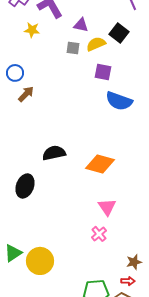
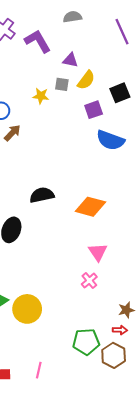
yellow star: (32, 30) -> (41, 96), moved
black square: (119, 33) -> (120, 93), moved, turned 30
yellow semicircle: (96, 44) -> (86, 80), turned 150
purple square: (103, 72) -> (94, 110), turned -30

